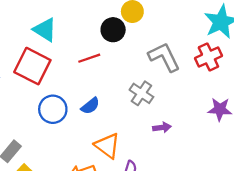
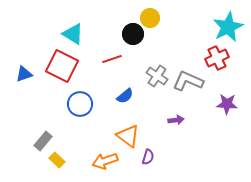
gray L-shape: (164, 57) -> (188, 81), moved, turned -40
gray cross: (141, 93) -> (157, 76), moved
blue semicircle: (90, 106) -> (125, 96), moved

